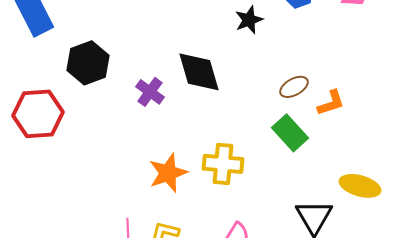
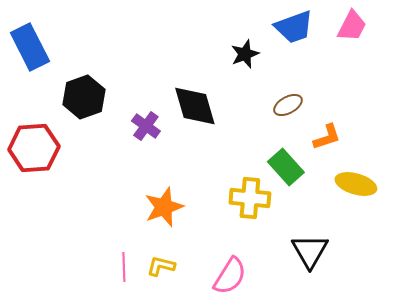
brown ellipse: (294, 87) -> (288, 105), moved
yellow cross: (223, 164) -> (250, 198), moved
yellow ellipse: (360, 186) -> (356, 184), moved

